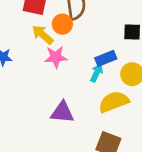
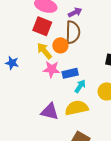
blue rectangle: (106, 58) -> (70, 73), moved
yellow semicircle: (114, 102) -> (77, 108), moved

